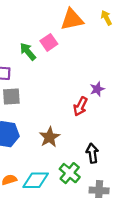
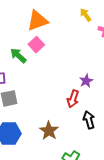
orange triangle: (72, 19) -> (37, 21), moved
black arrow: (92, 153) -> (89, 120), moved

